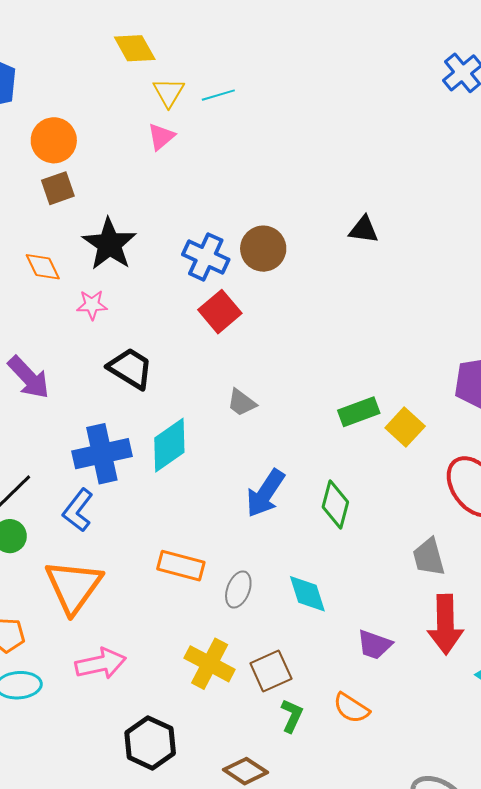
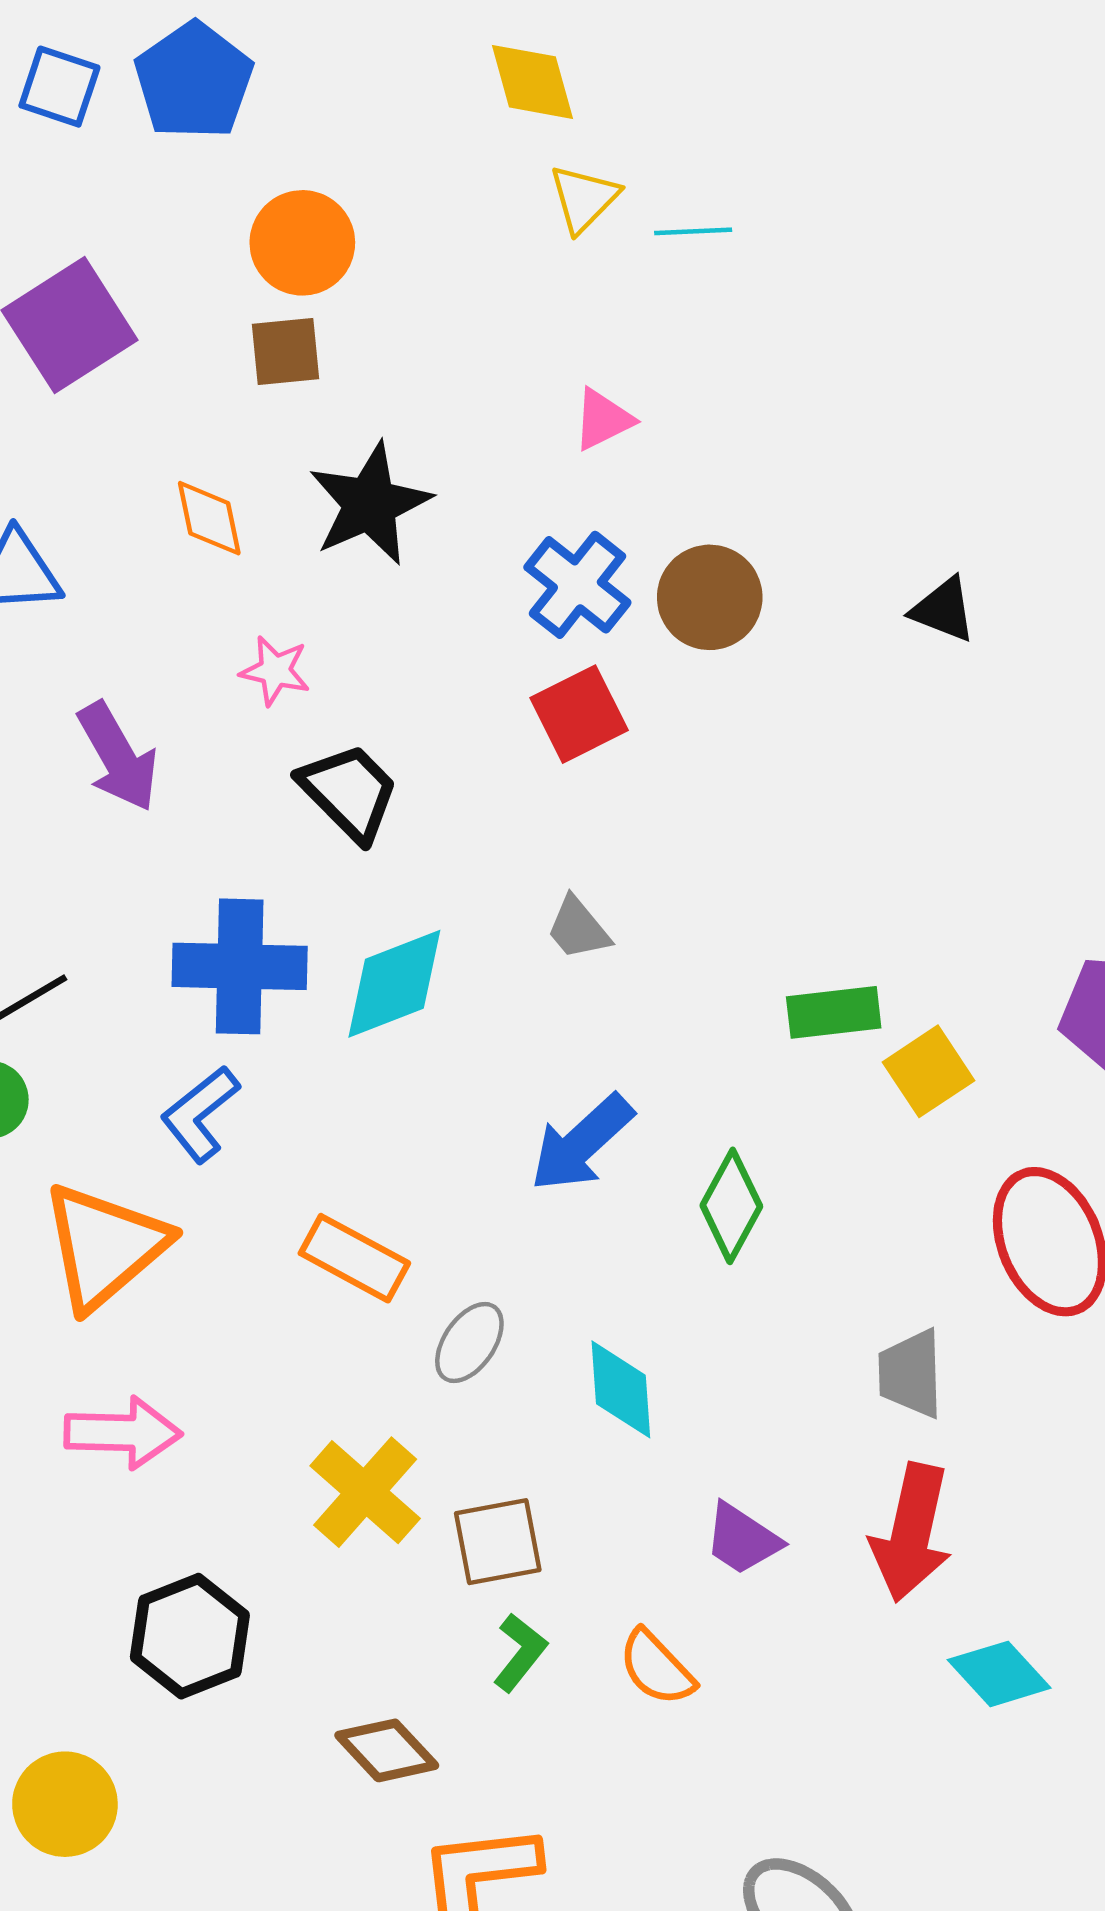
pink triangle: (161, 137) -> (603, 419), moved
pink star: (92, 305) -> (275, 671), moved
blue L-shape: (78, 510) -> (200, 1114), moved

